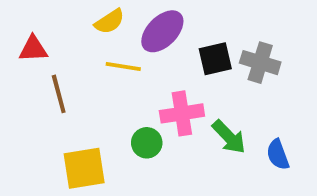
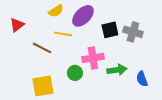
red triangle: (33, 49) -> (17, 25), turned -35
brown line: (59, 94) -> (42, 48), moved, turned -48
green arrow: (229, 137) -> (117, 70), turned -54

